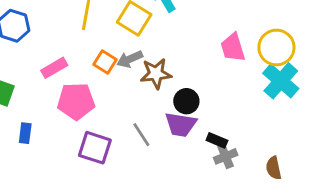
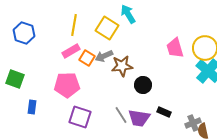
pink rectangle: (54, 68) -> (71, 51), moved
purple trapezoid: (181, 124) -> (139, 118), moved
gray line: (141, 135) -> (121, 115), moved
gray cross: (226, 156) -> (193, 123), moved

